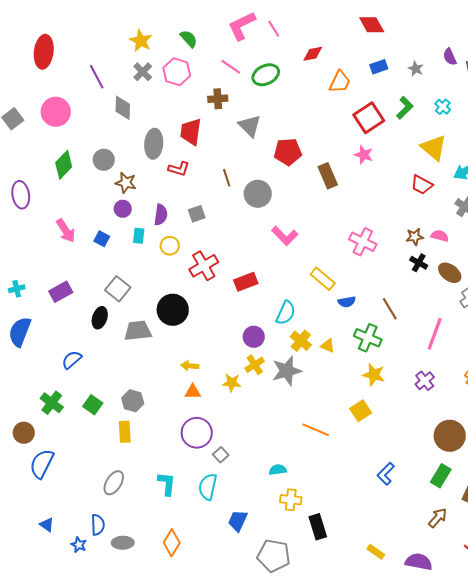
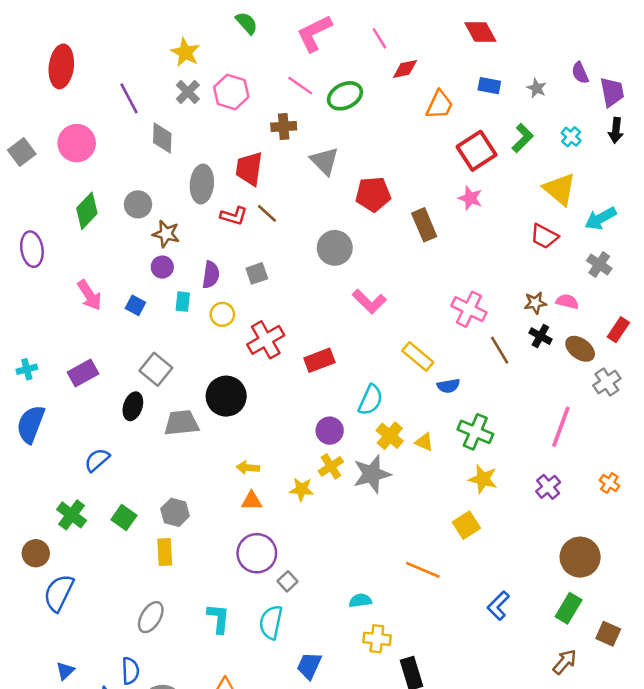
pink line: (274, 29) -> (379, 38), moved
green semicircle: (189, 39) -> (247, 23), moved
blue rectangle: (379, 67) -> (489, 86), turned 30
brown line: (227, 178) -> (267, 213), moved, turned -30
brown line: (390, 309) -> (500, 350), moved
orange line: (316, 430) -> (423, 570), moved
blue triangle: (47, 525) -> (65, 671), turned 42

